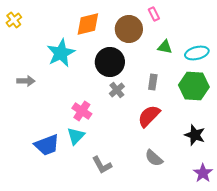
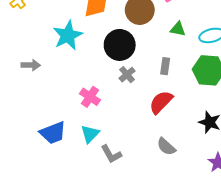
cyan triangle: (76, 136) -> (90, 134), moved

